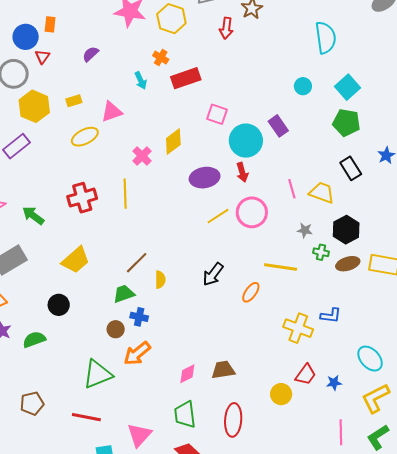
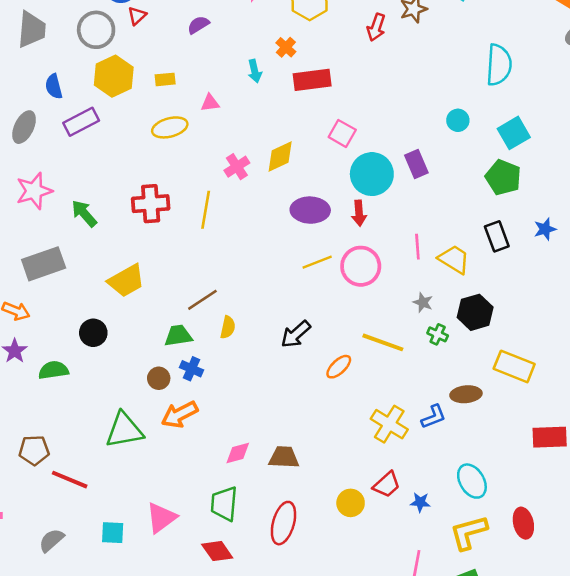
pink triangle: (112, 112) -> (210, 103), size x0.7
brown ellipse: (348, 264) -> (466, 394), moved
blue L-shape: (331, 316) -> (434, 417), turned -40
red line: (86, 417) -> (70, 480), moved

